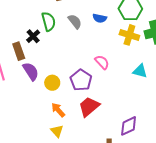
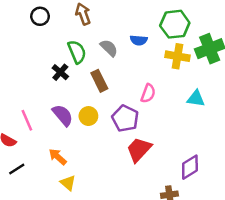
brown rectangle: (19, 51) -> (99, 81), moved
pink semicircle: (102, 62) -> (148, 93), turned 70
yellow circle: (52, 83) -> (88, 116), moved
orange arrow: (58, 110) -> (58, 157), moved
yellow triangle: (57, 131) -> (68, 183), moved

